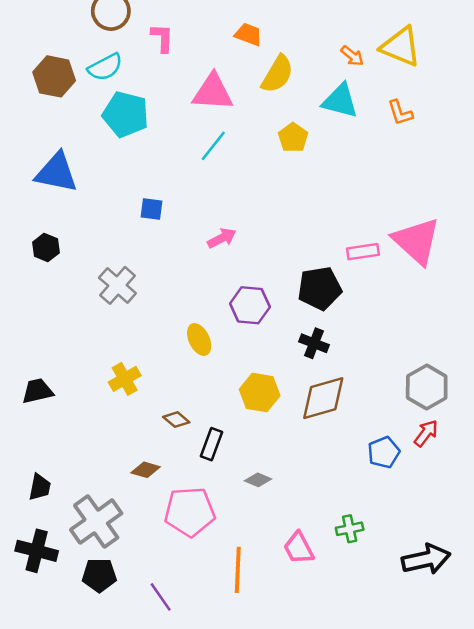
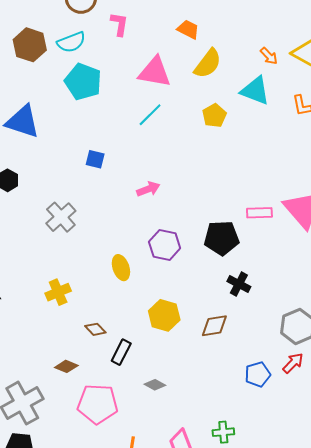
black cross: (314, 343) -> (239, 284), moved
brown diamond: (323, 398) -> (214, 326), size x0.7

